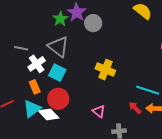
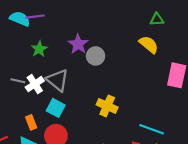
green star: (60, 19) -> (39, 49), moved
white cross: (37, 64) -> (35, 84), moved

